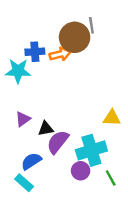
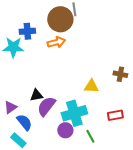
orange arrow: (60, 54) -> (56, 42), moved
purple triangle: (23, 119) -> (10, 107), moved
blue semicircle: (31, 161) -> (24, 122), turned 84

